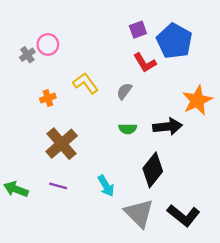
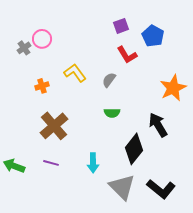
blue pentagon: (174, 41) -> (153, 36), size x0.7
black arrow: (168, 127) -> (158, 125), moved, turned -115
cyan arrow: (106, 186) -> (93, 163), turned 30

